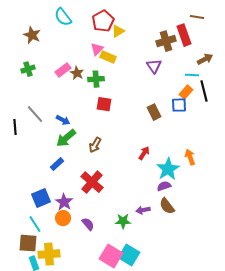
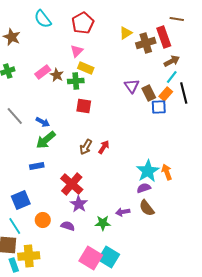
yellow triangle: (118, 31) -> (126, 33), moved
yellow rectangle: (108, 57) -> (86, 68), moved
brown arrow: (205, 59) -> (172, 61), moved
purple triangle: (154, 66) -> (132, 86), moved
cyan line: (192, 75) -> (172, 77), turned -56
brown rectangle: (154, 112) -> (149, 93), moved
brown arrow: (95, 145) -> (86, 147), moved
red arrow: (144, 153) -> (104, 147), moved
orange arrow: (190, 157) -> (167, 172), moved
blue rectangle: (57, 164) -> (37, 166), turned 32
purple star: (64, 202) -> (79, 204), moved
purple semicircle: (88, 224) -> (68, 226), turned -32

